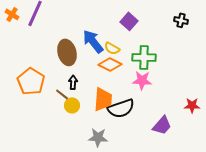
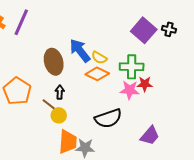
purple square: (129, 21) -> (144, 30), moved, size x1.4
orange trapezoid: (103, 99) -> (68, 142), moved
red star: (192, 105) -> (145, 84), moved

